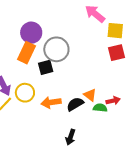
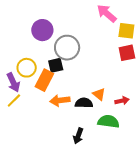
orange rectangle: (26, 53) -> (44, 80), moved
yellow circle: (25, 93) -> (27, 68), moved
black semicircle: (75, 104) -> (84, 103), turned 30
green semicircle: (100, 108) -> (108, 121), moved, size x1.5

